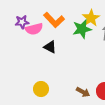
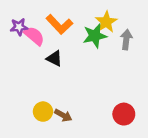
pink semicircle: (34, 29) -> (34, 36), turned -126
brown arrow: (83, 92) -> (63, 115), moved

